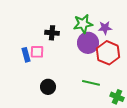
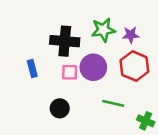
black cross: (52, 33) -> (65, 41), size x1.6
purple circle: (88, 43) -> (93, 67), moved
pink square: (37, 52) -> (70, 72), moved

